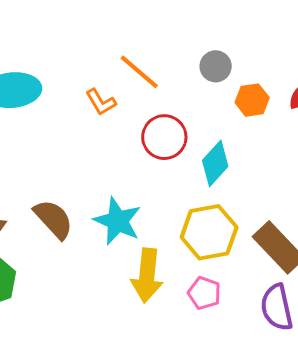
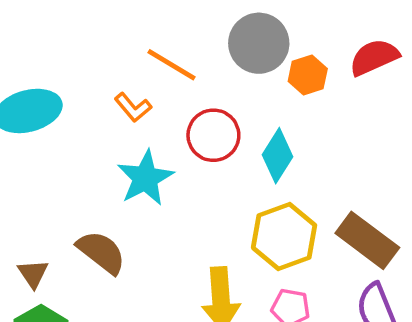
gray circle: (216, 66) -> (259, 43), size x1.6
cyan star: (117, 221) -> (145, 178), moved, turned 30

